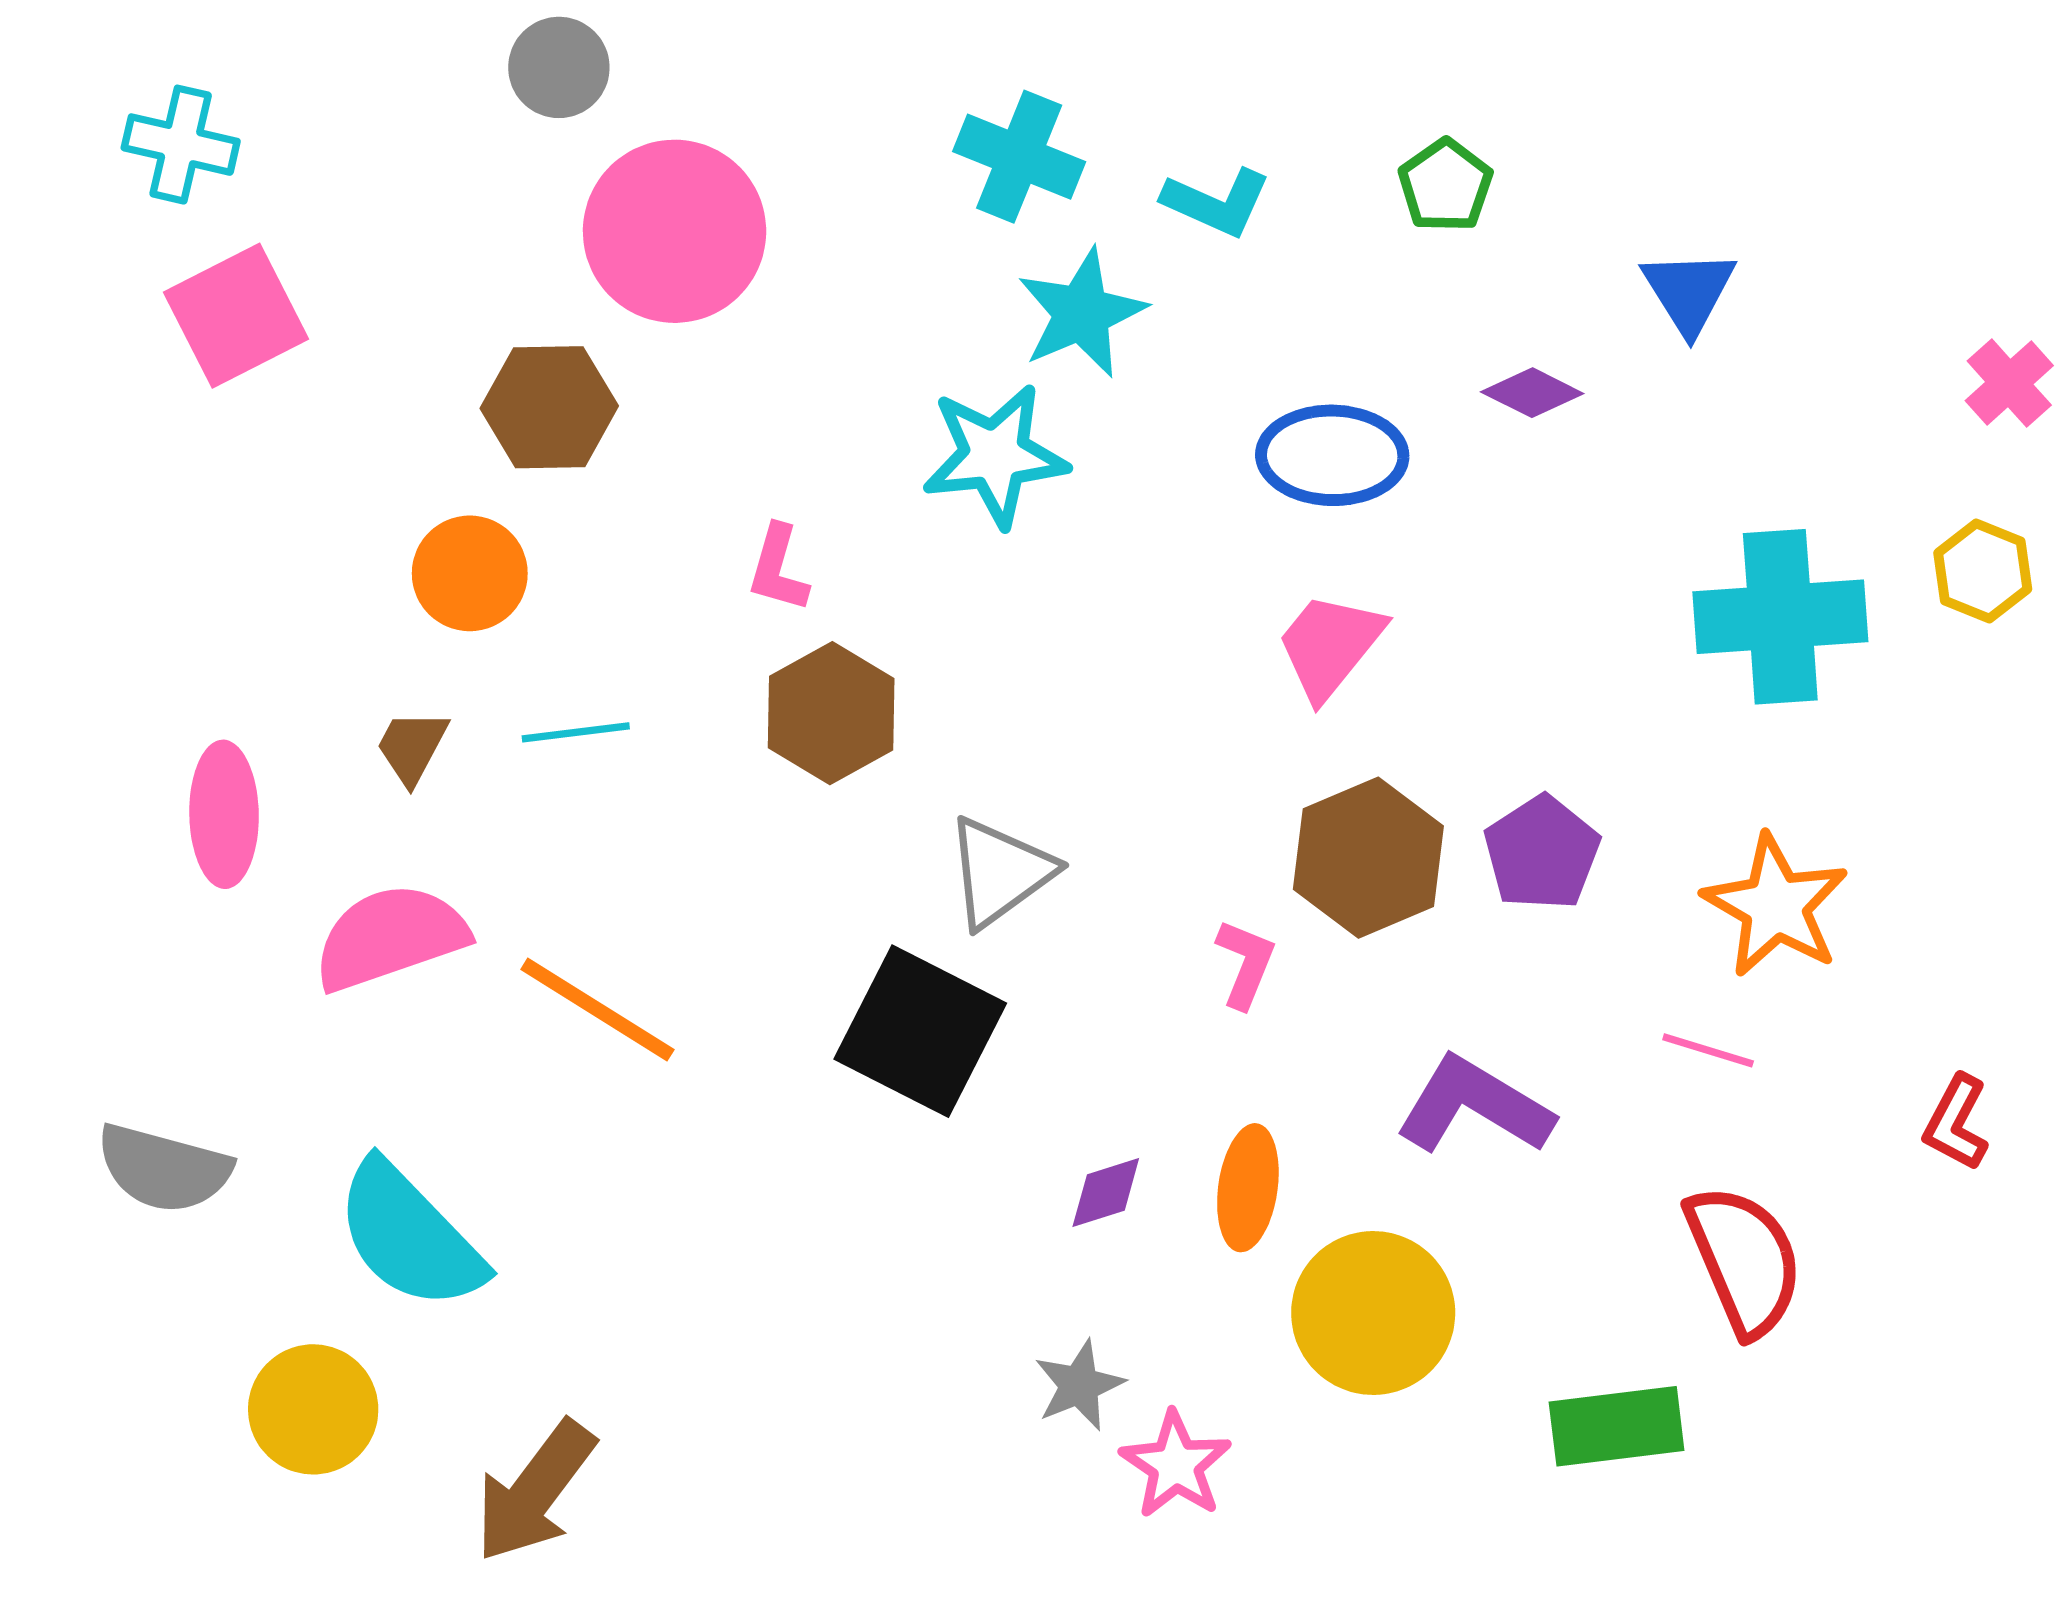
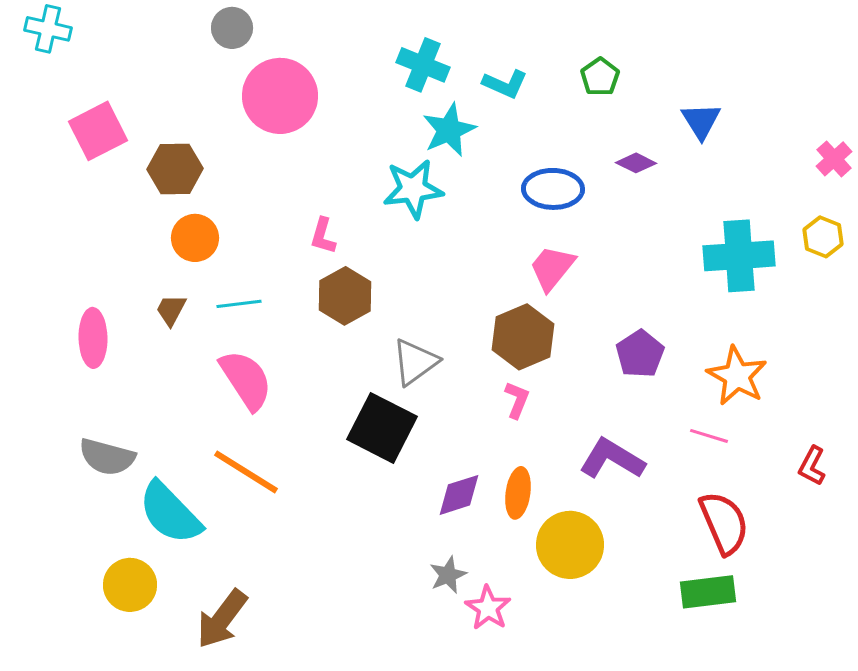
cyan cross: (181, 145) -> (48, 29), moved
brown hexagon: (549, 407) -> (175, 169), moved
brown hexagon: (1368, 858) -> (523, 337), moved
pink semicircle: (390, 937) -> (246, 380), moved, turned 76
orange line: (597, 1009) -> (246, 472), moved
gray semicircle: (164, 1168) -> (107, 457), moved
purple diamond: (1106, 1193) -> (459, 495), size x1.4
green rectangle: (1617, 1426) -> (708, 592), moved

